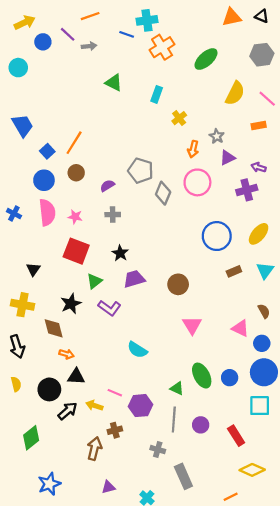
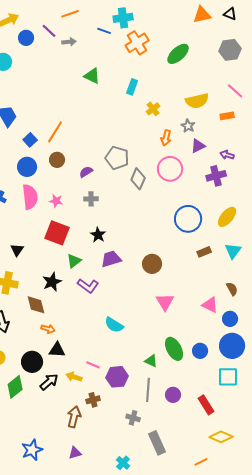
yellow semicircle: (235, 93) -> (197, 101), moved, turned 50
green diamond: (31, 438) -> (15, 387), moved
purple triangle: (108, 487) -> (75, 453), moved

